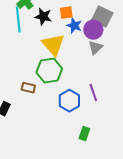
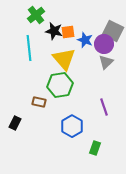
orange square: (66, 13) -> (68, 32), moved
cyan line: (18, 20) -> (29, 48), moved
blue hexagon: (69, 101) -> (72, 126), moved

